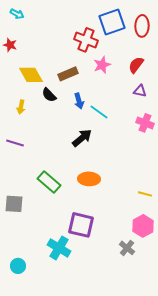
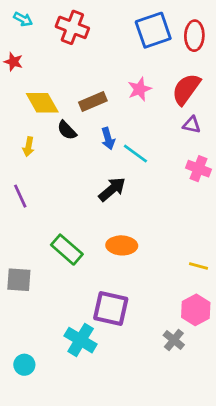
red cross: (86, 40) -> (72, 27), moved
red semicircle: (136, 65) -> (186, 89), size x1.4
purple line: (15, 143) -> (20, 196), turned 48

